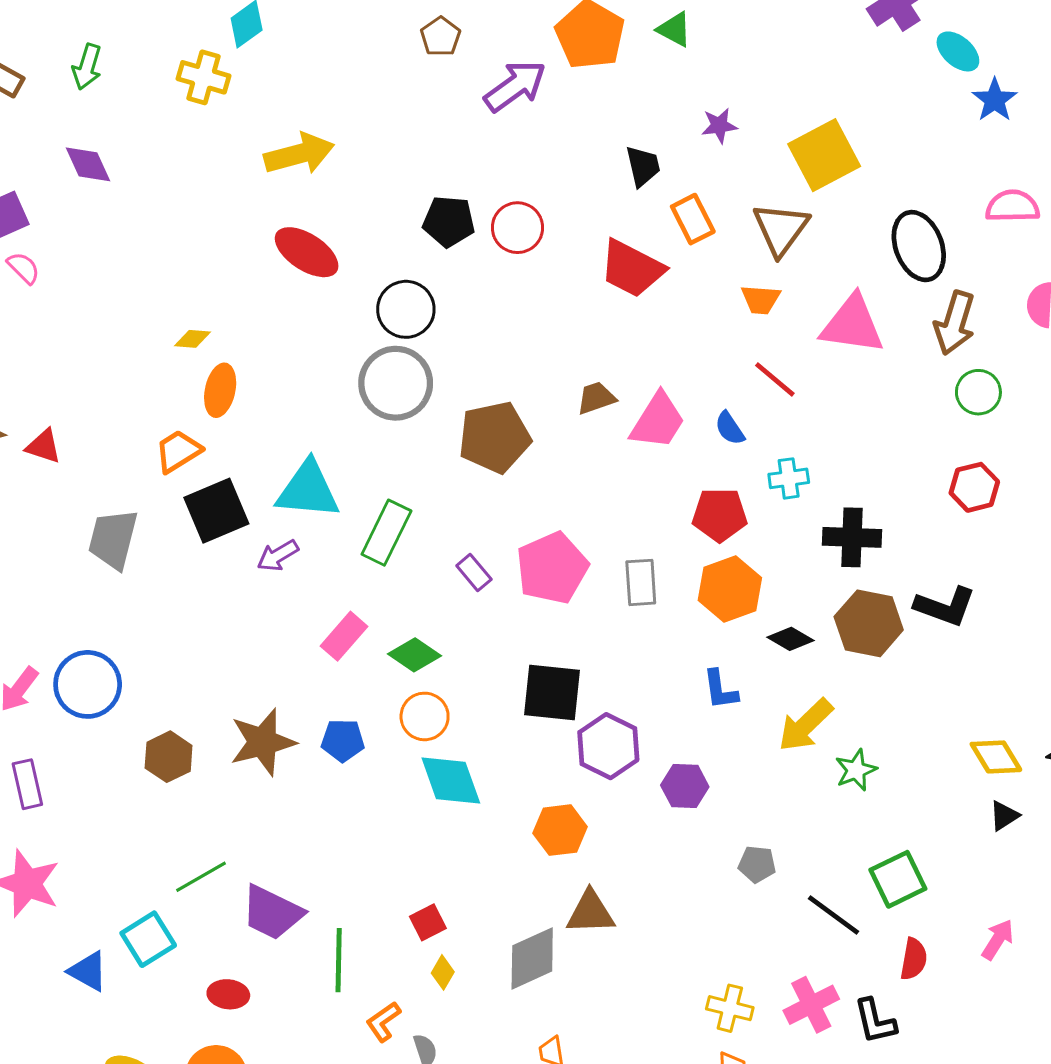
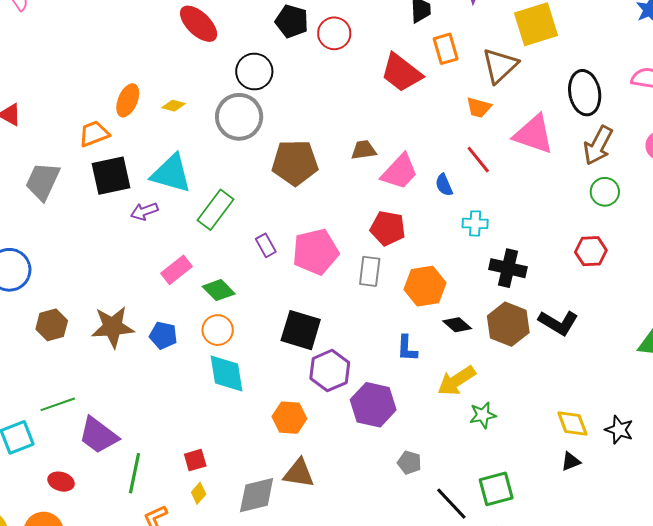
yellow diamond: (193, 339) -> (174, 106), moved
red pentagon: (720, 515) -> (388, 228), moved
purple hexagon: (685, 786) -> (373, 405), size x1.5

